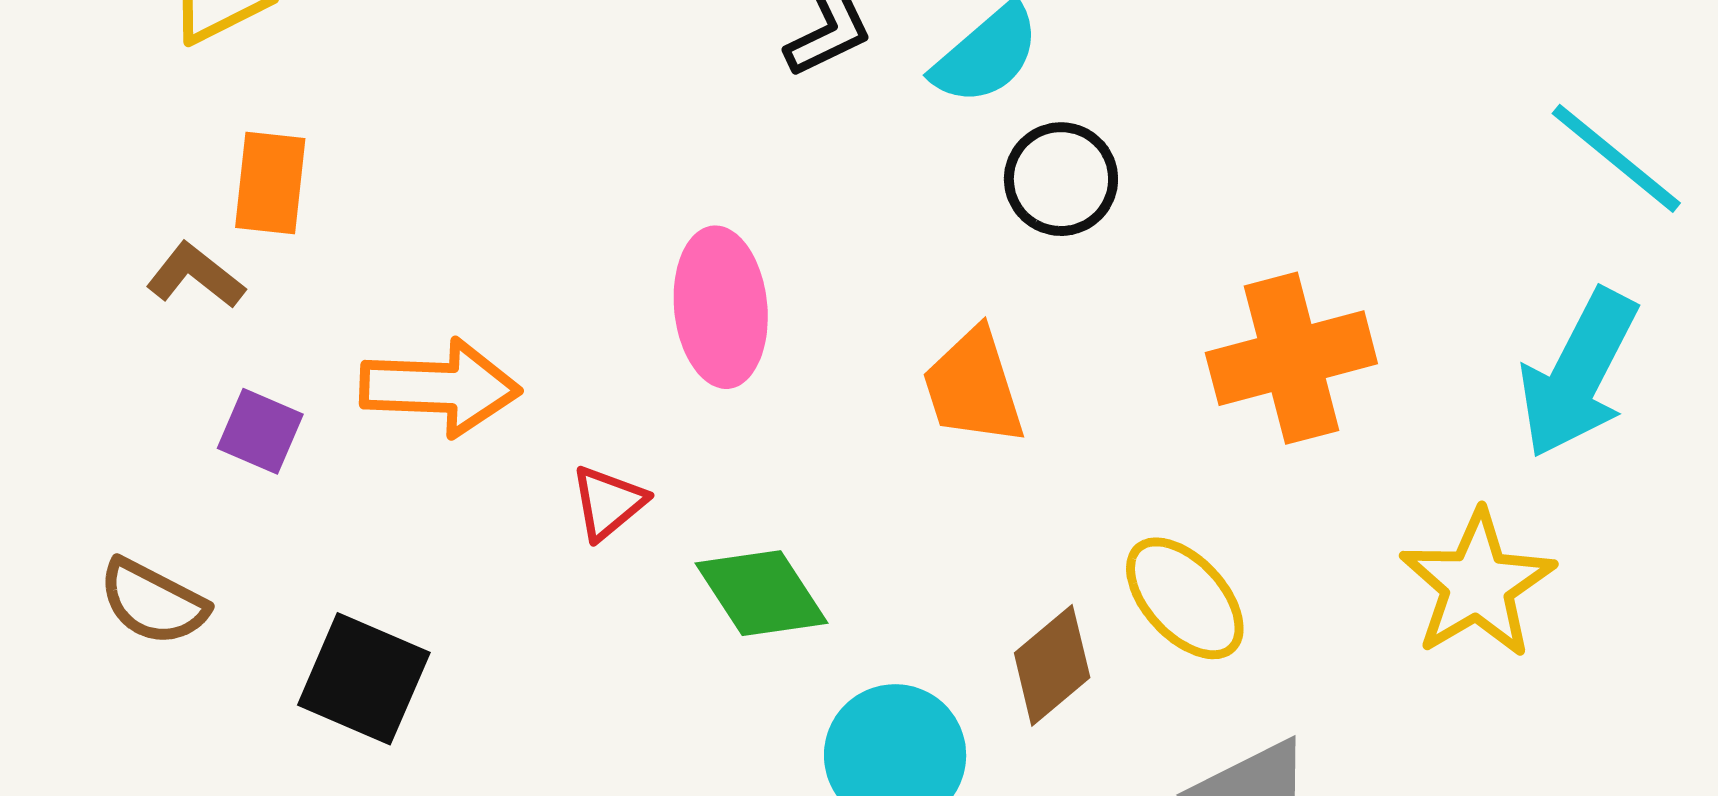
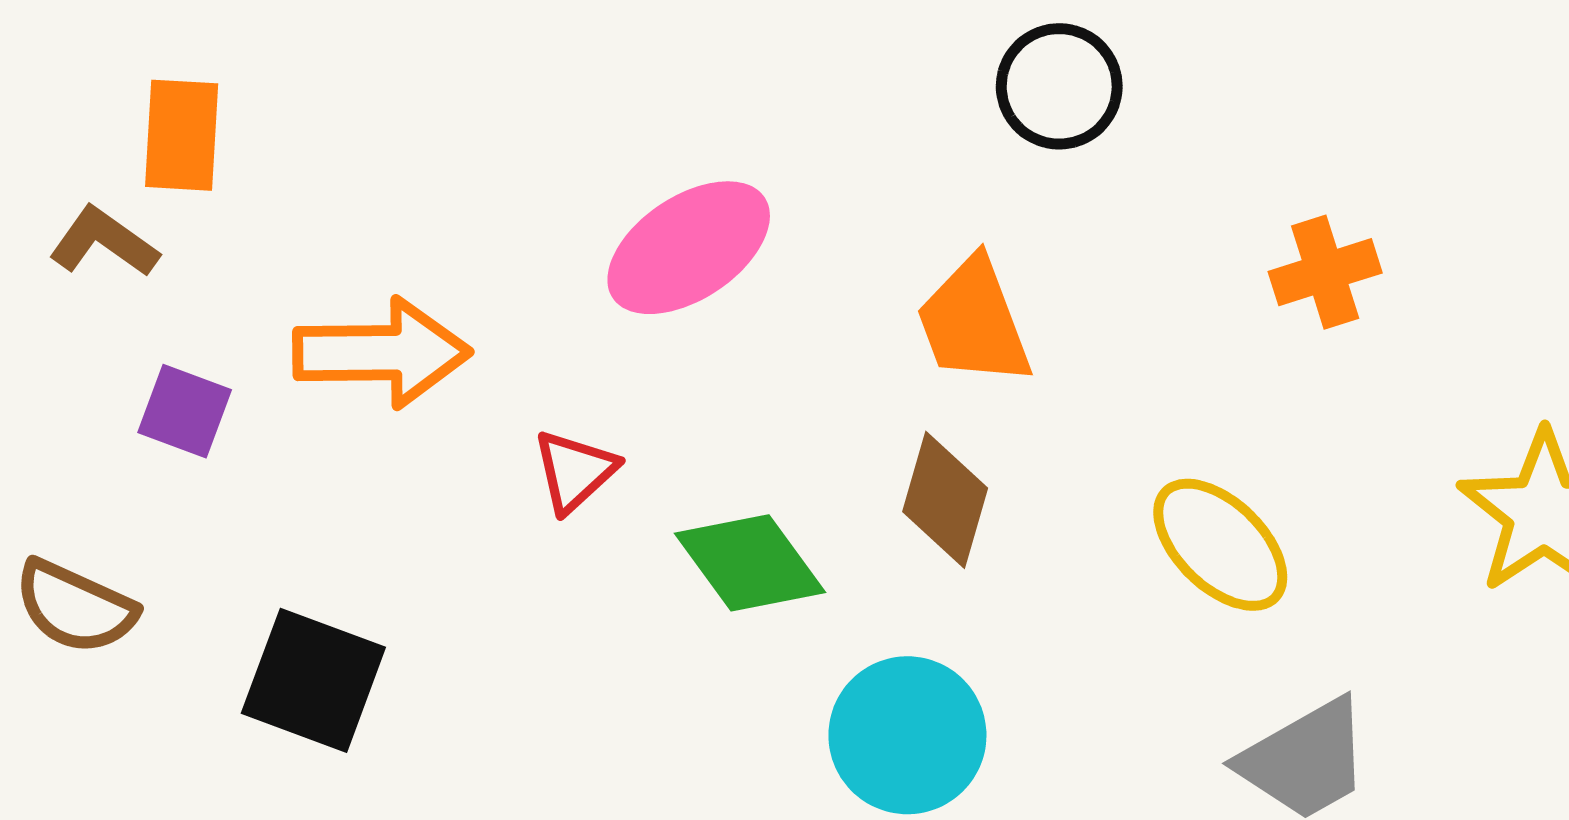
pink ellipse: (721, 307) -> (689, 248), turned 65
orange cross: (1291, 358) -> (1325, 272), size x0.6
brown diamond: (1052, 665) -> (945, 500), moved, turned -31

